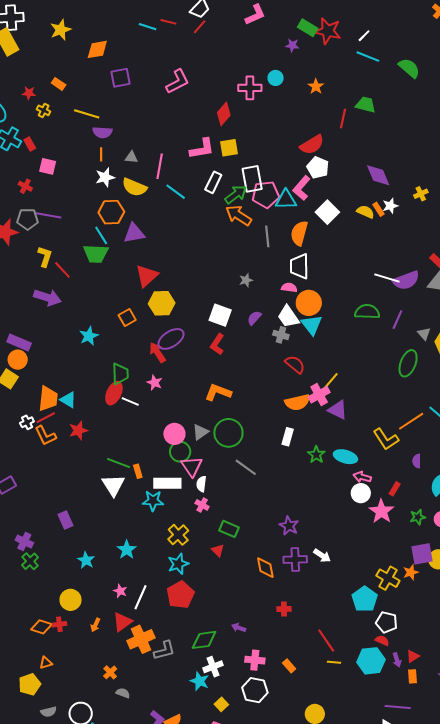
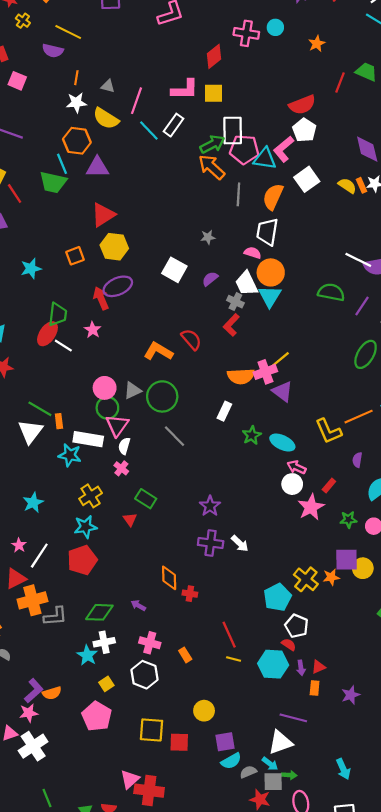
purple semicircle: (102, 132) -> (53, 51), moved
white rectangle: (213, 182) -> (174, 125), moved
red L-shape: (217, 344) -> (231, 325), moved
red semicircle: (295, 364) -> (191, 339), moved
orange diamond: (265, 568) -> (169, 578), moved

